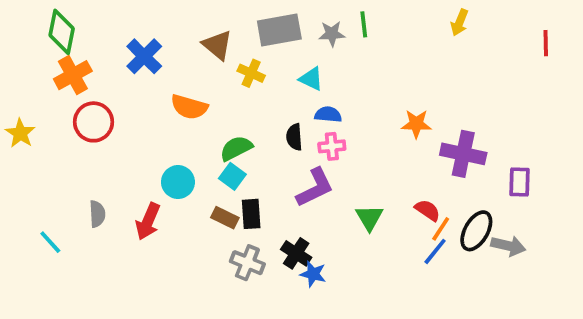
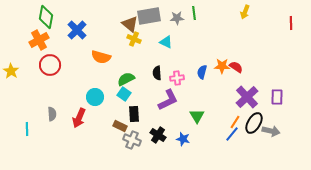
green diamond: (62, 32) -> (46, 17), moved
brown triangle: (217, 45) -> (130, 24), moved
blue semicircle: (328, 114) -> (202, 72), moved, turned -80
purple cross: (463, 154) -> (247, 97), moved, turned 35
red semicircle: (428, 210) -> (236, 67), moved
brown rectangle: (225, 218) -> (120, 126), moved
cyan line: (50, 242) -> (27, 129), turned 40
blue star: (313, 274) -> (183, 139), moved

